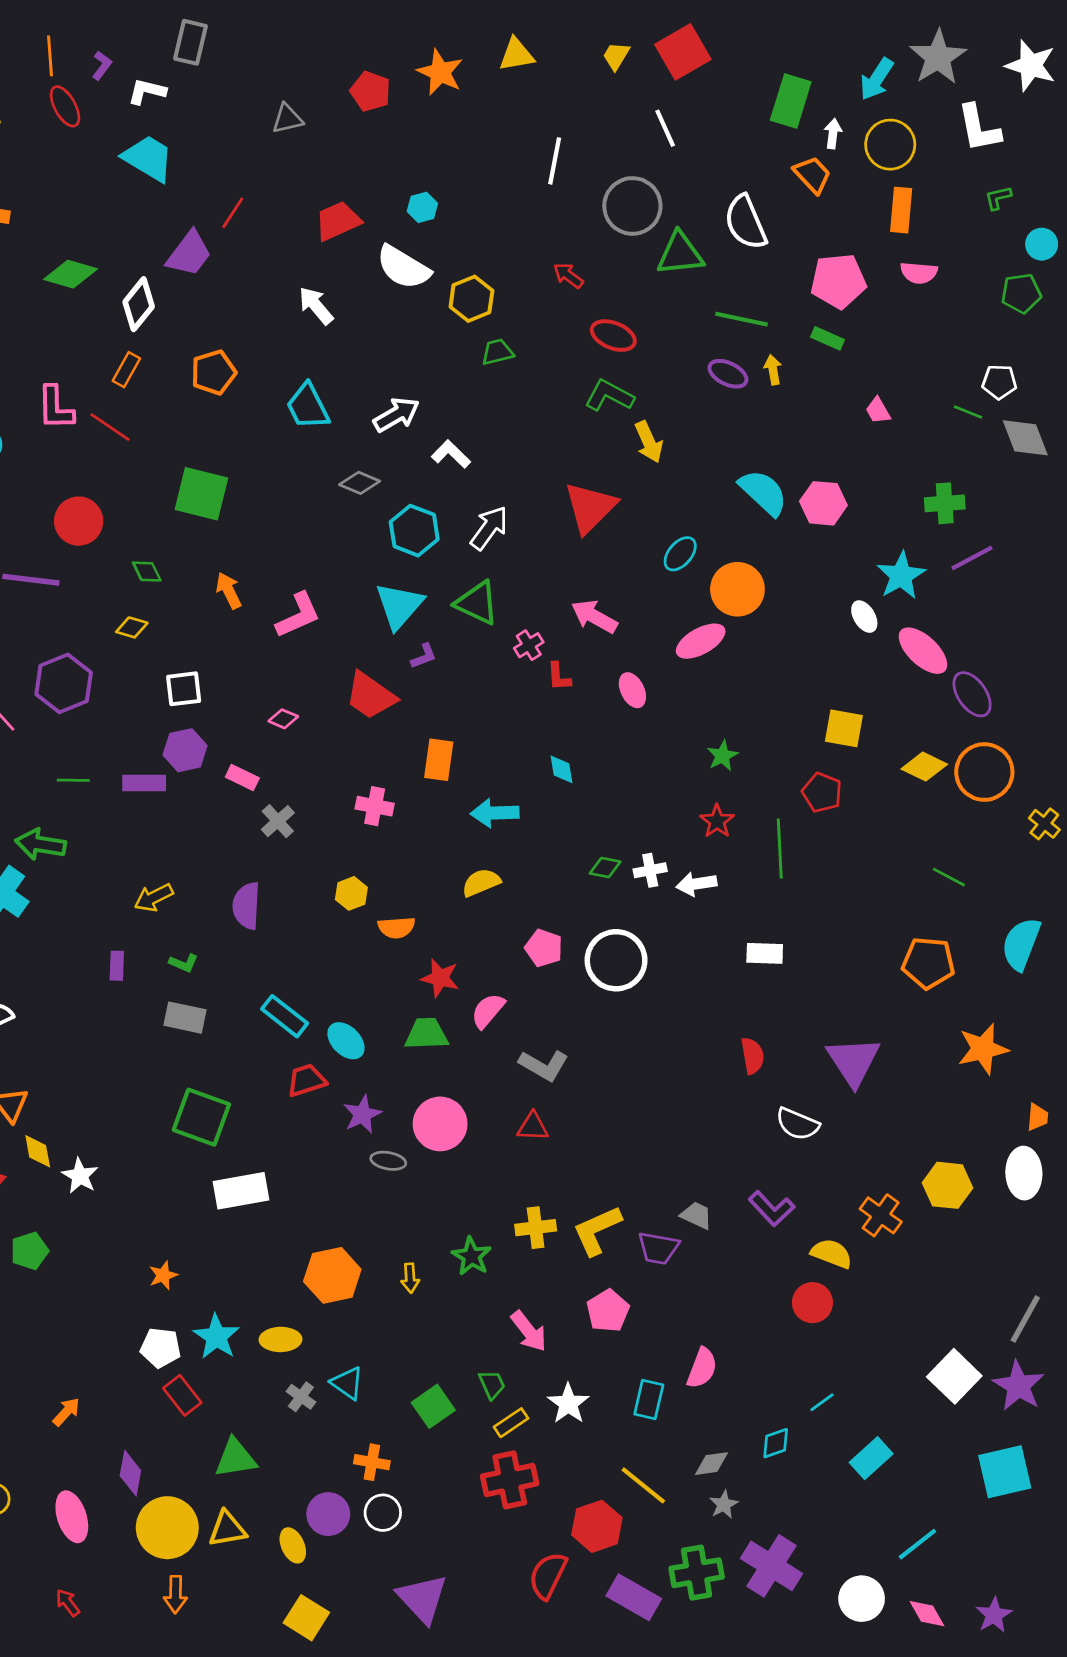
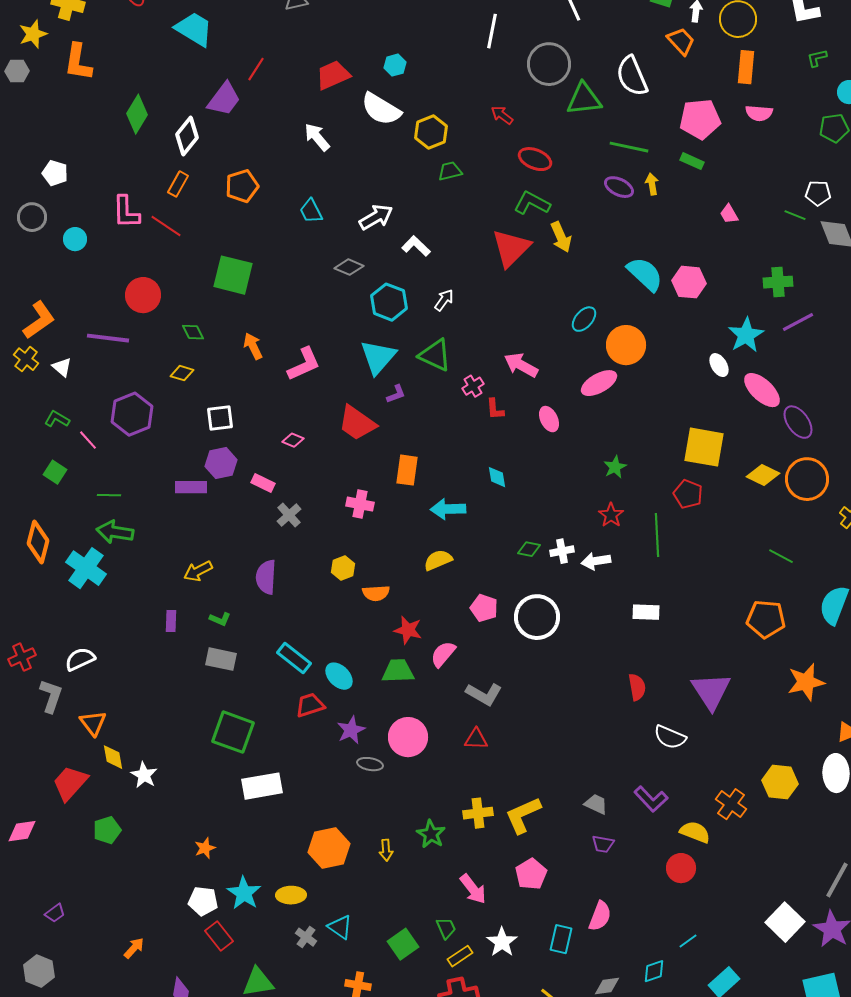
green diamond: (70, 274) -> (137, 114), turned -75
cyan trapezoid: (308, 406) -> (311, 211), size x0.7
red triangle: (590, 507) -> (511, 248), moved
white arrow: (489, 528) -> (444, 300), size x0.7
yellow square: (844, 728) -> (704, 447), size x1.4
green line: (73, 780) -> (109, 495), moved
purple trapezoid: (658, 1248) -> (603, 844), moved, size x0.7

